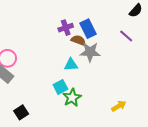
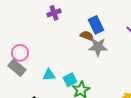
purple cross: (66, 28) -> (54, 13), moved
cyan triangle: (71, 65) -> (49, 75), moved

